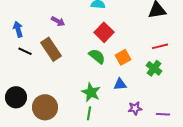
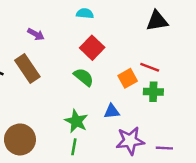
red line: (160, 46) -> (150, 67), moved, turned 35
orange square: (123, 57) -> (128, 78), moved
green cross: (154, 68) -> (153, 92), turned -35
purple star: (135, 108) -> (130, 141), size x1.6

